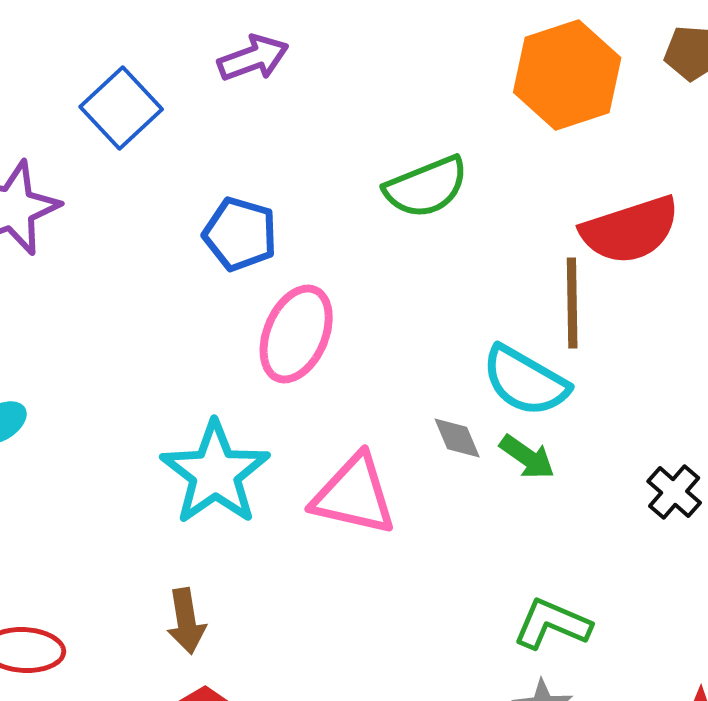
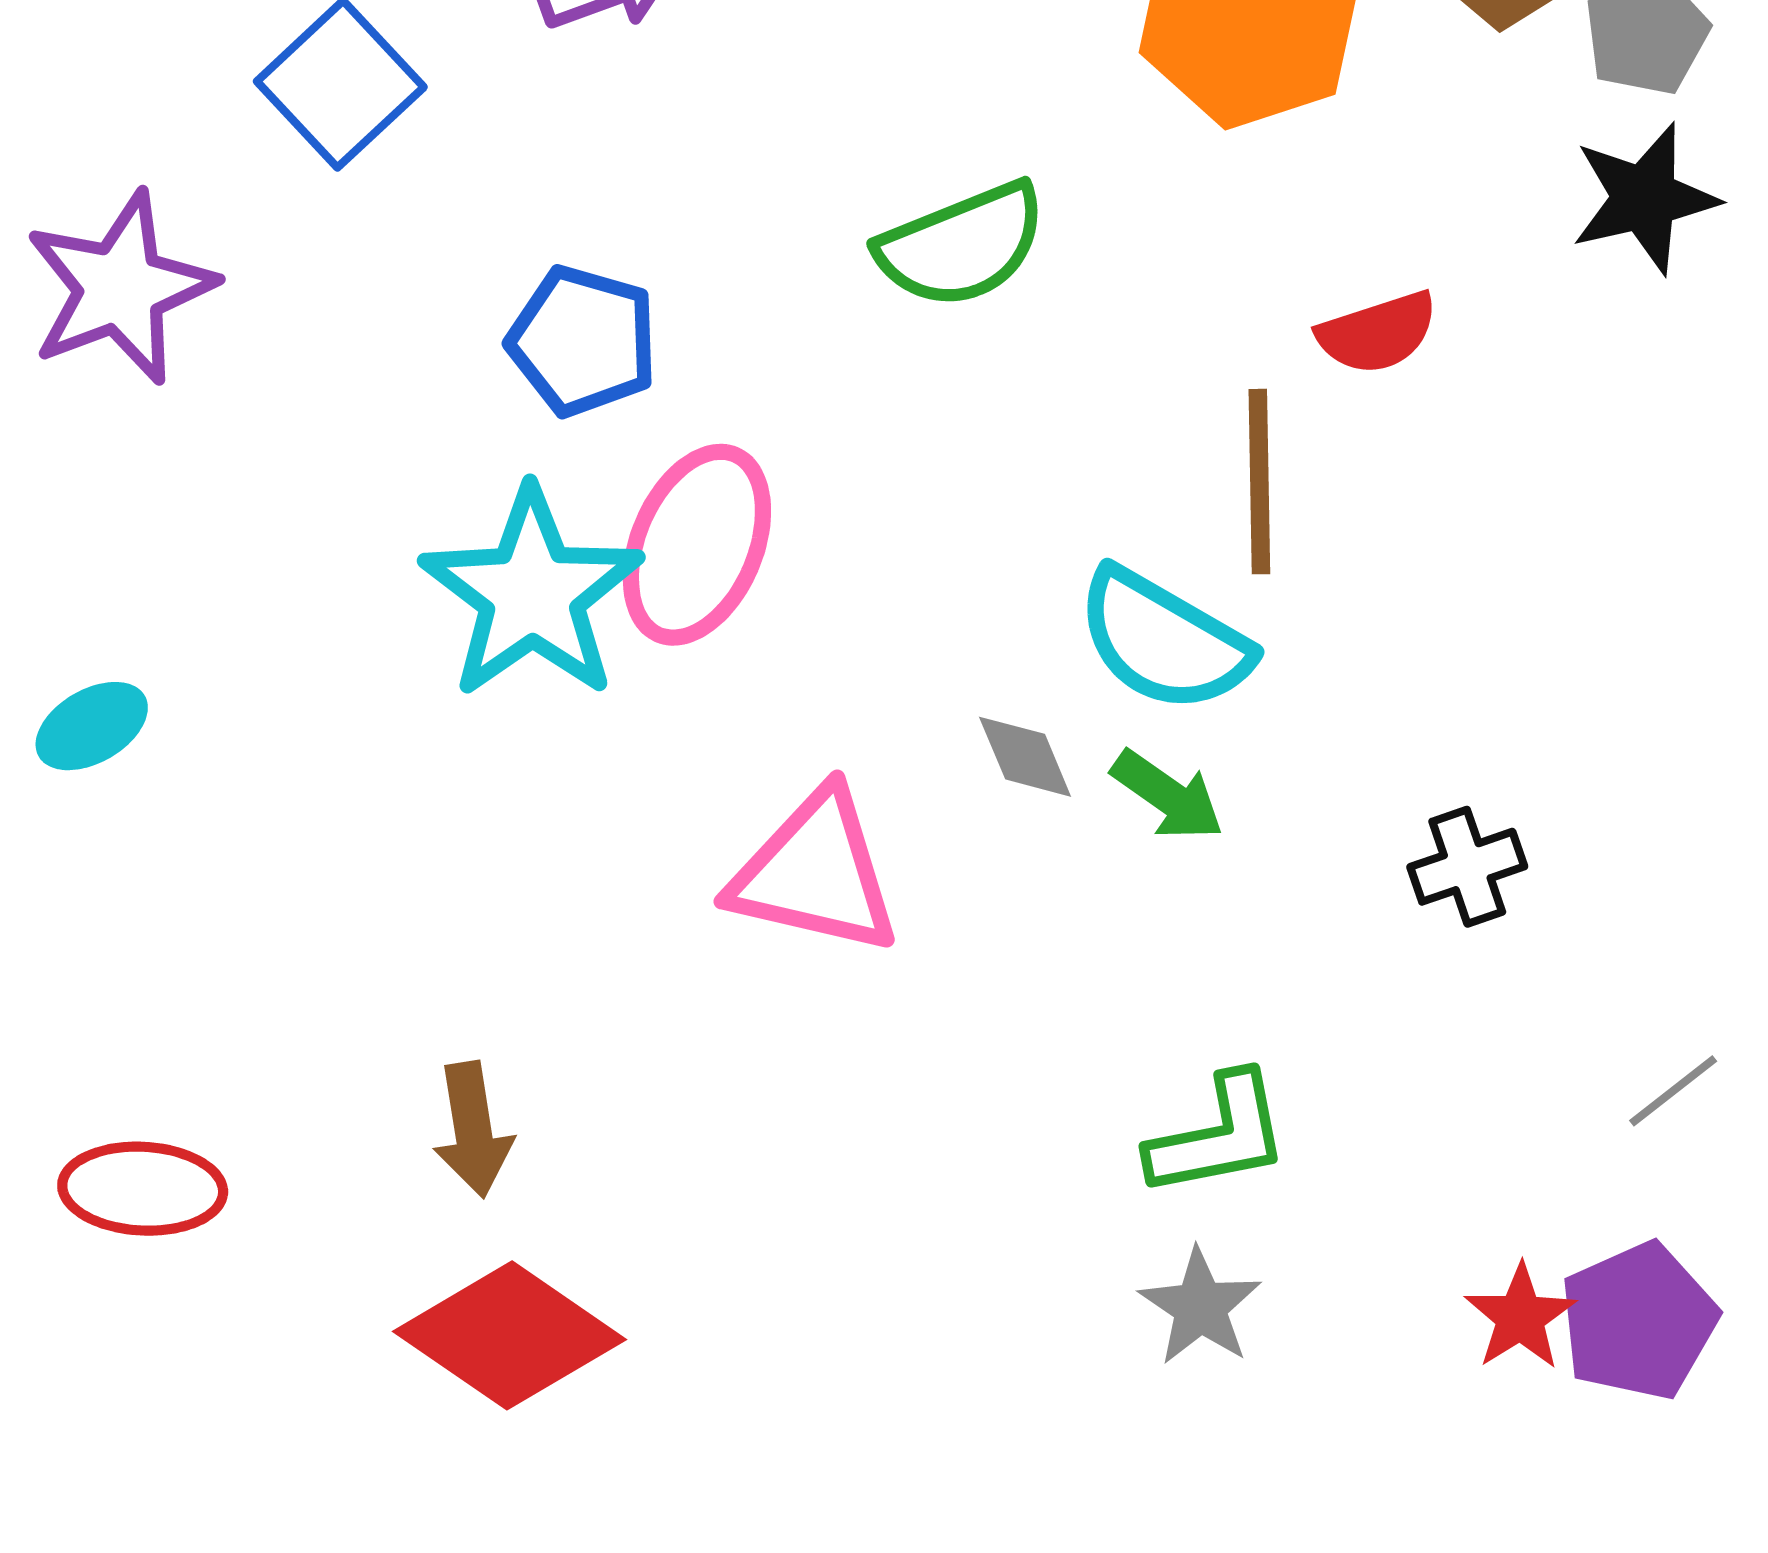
red semicircle: (630, 230) -> (1378, 333), size x0.6
cyan star: (215, 473) -> (532, 594), moved
black cross: (674, 492) -> (1467, 867), turned 30
green L-shape: (552, 624) -> (1219, 1136), turned 146

